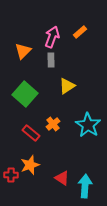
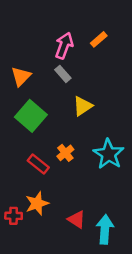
orange triangle: (23, 51) -> (21, 76), moved
gray rectangle: (51, 60) -> (63, 74), turned -40

